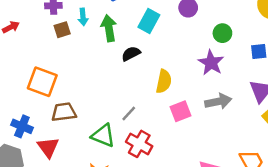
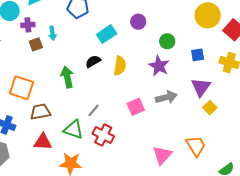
cyan rectangle: (149, 21) -> (107, 34), turned 30
green arrow: (109, 28) -> (67, 77), moved
yellow semicircle: (164, 81) -> (120, 66), moved
red triangle: (48, 147) -> (43, 142), moved, turned -48

